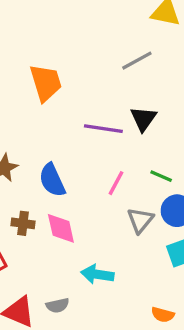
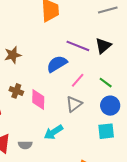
blue semicircle: (52, 180) -> (57, 64), moved, turned 70
gray triangle: (140, 220) -> (74, 104), moved
cyan arrow: (97, 274) -> (53, 132), turned -54

